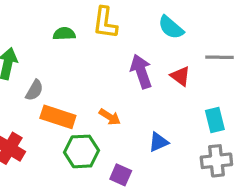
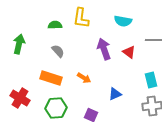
cyan semicircle: (171, 27) -> (123, 21), turned -30
gray semicircle: (34, 90) -> (58, 51), moved, turned -72
green hexagon: (82, 151) -> (56, 108), moved

